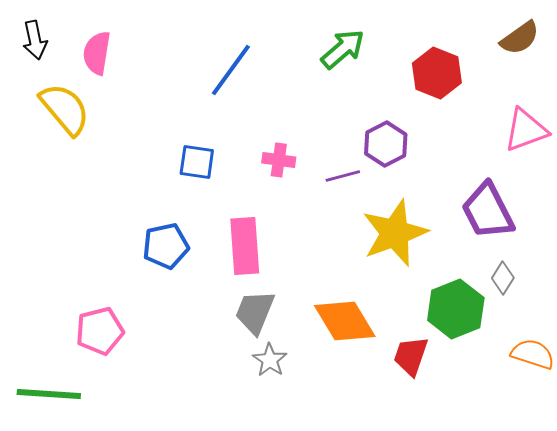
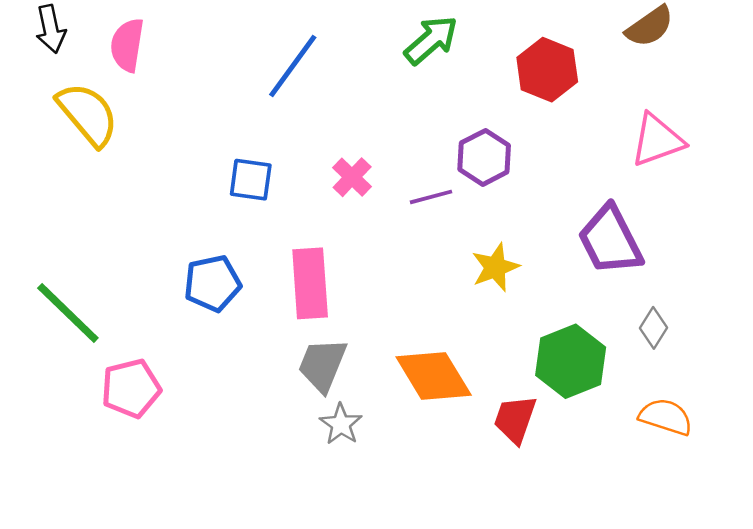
pink cross: (279, 160) -> (352, 177), turned 36
yellow star: (395, 233) -> (495, 267), size x0.6
gray diamond: (503, 278) -> (653, 328), moved
green line: (49, 394) -> (68, 313), moved, turned 40

